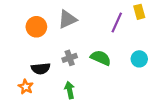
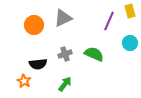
cyan circle: (139, 59) -> (130, 43), moved
green arrow: (70, 90) -> (65, 84), turned 49

